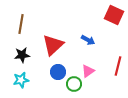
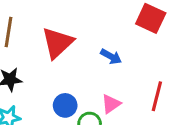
red triangle: (53, 45) -> (57, 43), moved

